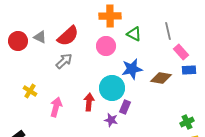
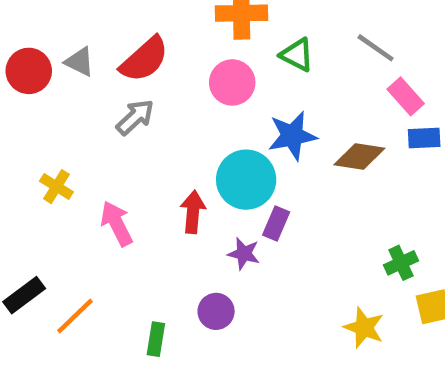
gray line: (168, 31) -> (376, 48), turned -42
pink arrow: (56, 107) -> (117, 224), turned -42
green cross: (187, 122) -> (401, 263), moved

